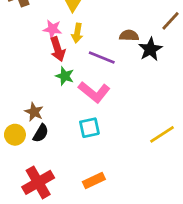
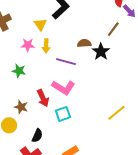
red arrow: (58, 49) -> (43, 98), moved
green star: (65, 76) -> (19, 71), moved
black semicircle: (41, 133) -> (37, 136), moved

